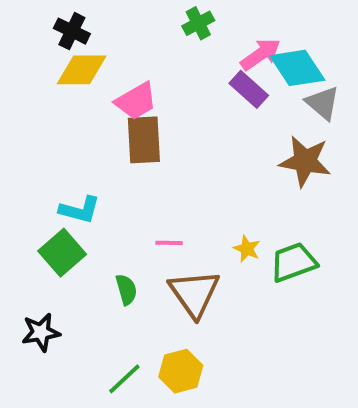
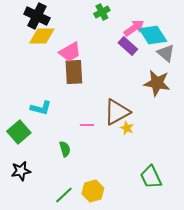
black cross: (72, 31) -> (37, 16), size x1.4
green square: (62, 253) -> (19, 132), moved
green trapezoid: (293, 262) -> (151, 177), moved, turned -95
brown triangle: (194, 293) -> (117, 112), moved, turned 36

